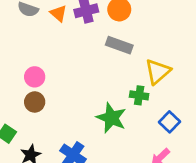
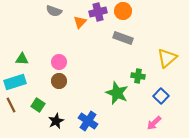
orange triangle: (58, 13) -> (80, 22), moved, turned 32
yellow triangle: (158, 72) -> (167, 58), moved

